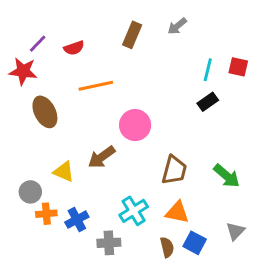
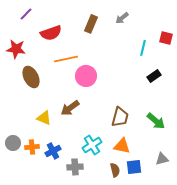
purple line: (38, 44) -> (26, 14), moved
red semicircle: (74, 48) -> (51, 33), size x1.5
red square: (238, 67) -> (166, 38), moved
black rectangle: (208, 102) -> (154, 76), moved
pink circle: (135, 125) -> (86, 76), moved
gray circle: (30, 192) -> (13, 143), moved
gray triangle: (235, 231) -> (162, 159), turned 32
blue square: (195, 243) -> (134, 167), turned -35

